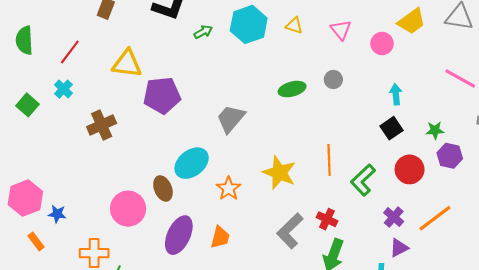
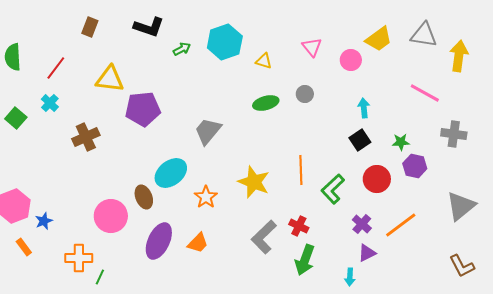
yellow triangle: (294, 26) -> (264, 61), moved
blue star: (57, 214) -> (44, 221), turned -30
orange trapezoid: (220, 237) -> (198, 243), turned 30

